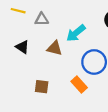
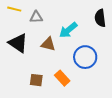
black triangle: (22, 47) -> (18, 43), size x1.5
orange rectangle: (79, 84) -> (62, 78), moved

